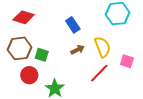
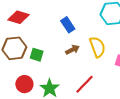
red line: (99, 73) -> (84, 84), moved
red circle: (29, 75) -> (24, 84), moved

